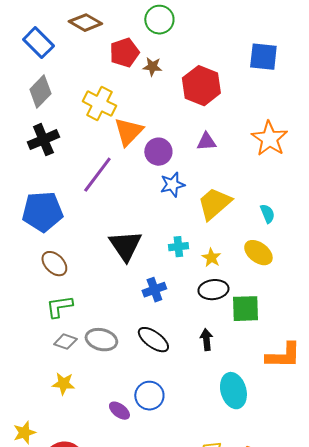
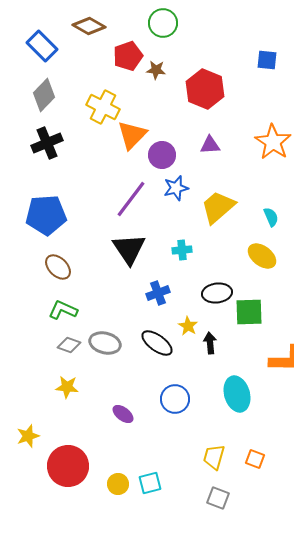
blue square: (263, 57) -> (267, 60), size x0.7
purple line: (97, 175) -> (131, 199), moved
yellow star: (211, 258) -> (188, 326), moved
green L-shape: (59, 307) -> (63, 310), turned 32
blue circle: (149, 396) -> (175, 399), moved

